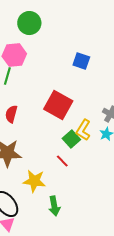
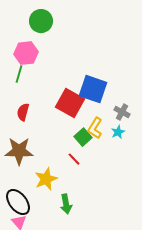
blue square: (81, 61) -> (93, 89), moved, size x1.6
yellow star: (34, 181) -> (46, 179), turned -30

